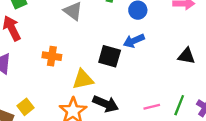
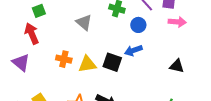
yellow triangle: (83, 79) -> (87, 64), moved

